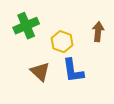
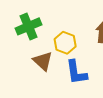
brown triangle: (40, 72) -> (43, 61), moved

